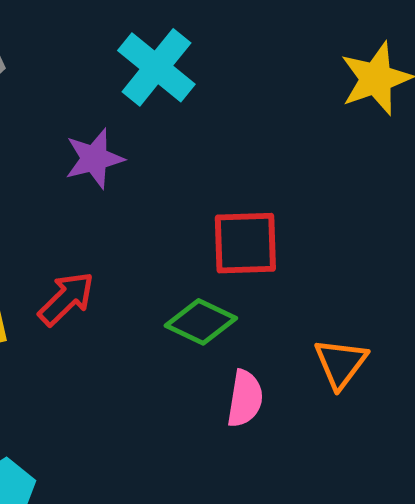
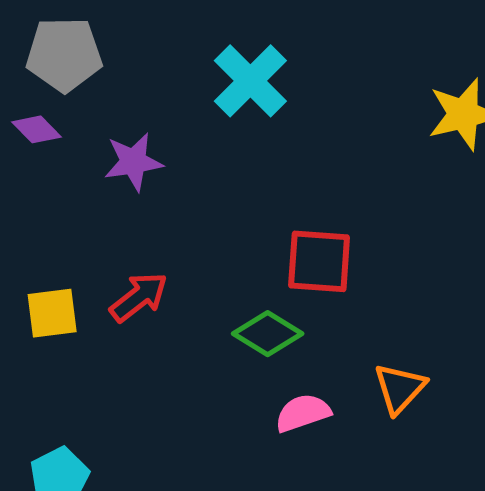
purple star: (94, 159) -> (133, 162), moved
pink semicircle: (245, 399) -> (303, 413), turned -124

